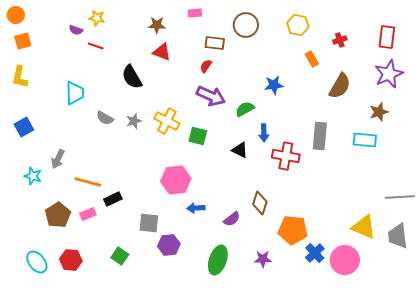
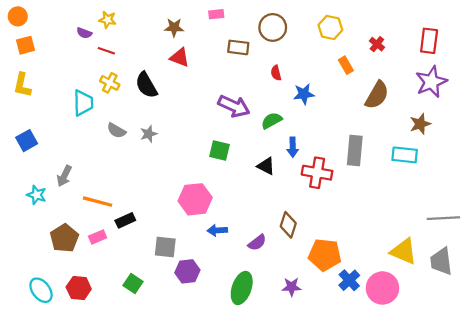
red cross: (340, 40) -> (377, 44), turned -32
red semicircle: (206, 66) -> (276, 73), moved, turned -48
yellow cross: (167, 121) -> (110, 83), moved, size x0.7

